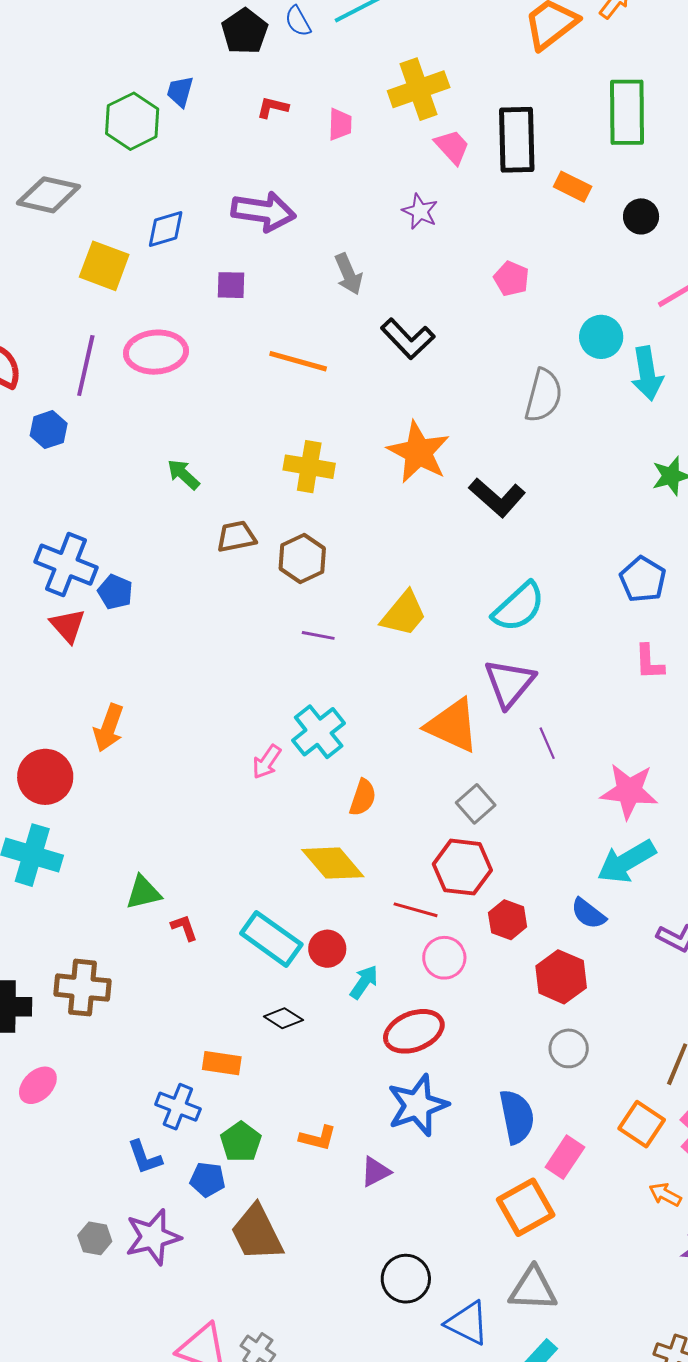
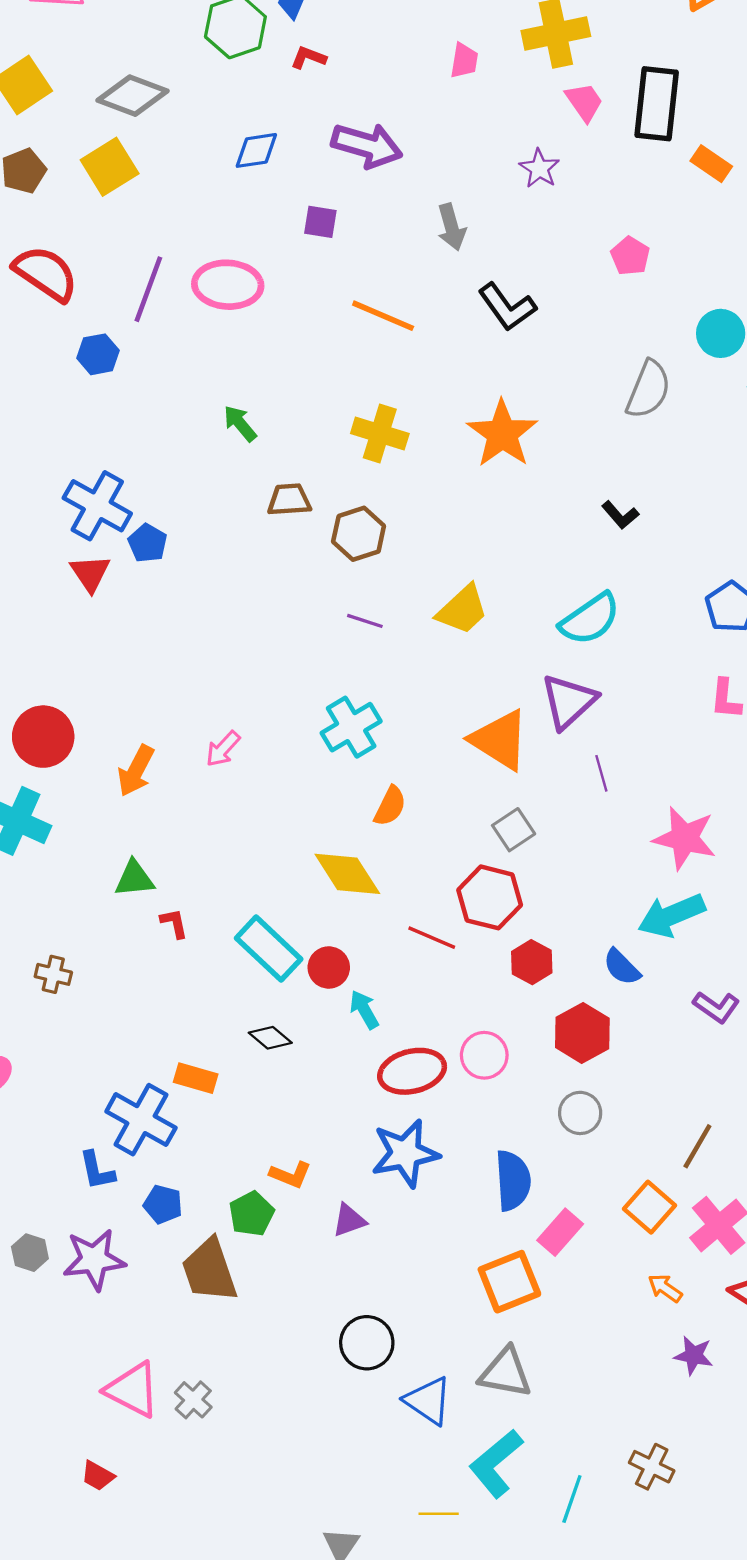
red L-shape: (273, 107) -> (308, 58), moved
yellow square: (104, 266) -> (110, 167), moved, turned 30
black L-shape: (497, 497) -> (620, 515), moved, size x0.6
orange arrow: (109, 728) -> (136, 771), moved
pink arrow: (267, 762) -> (223, 749), moved
pink circle: (444, 958) -> (484, 1055), moved
cyan arrow: (364, 982) -> (364, 1010), turned -72
brown cross: (83, 988) -> (53, 974), size x0.6
blue cross: (178, 1107) -> (141, 1120), size x1.4
green pentagon: (241, 1142) -> (252, 1214), moved

